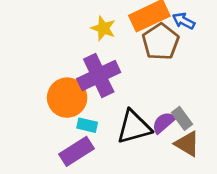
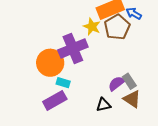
yellow star: (103, 28) -> (92, 27), moved
black triangle: (134, 127) -> (103, 105), moved, size x0.6

